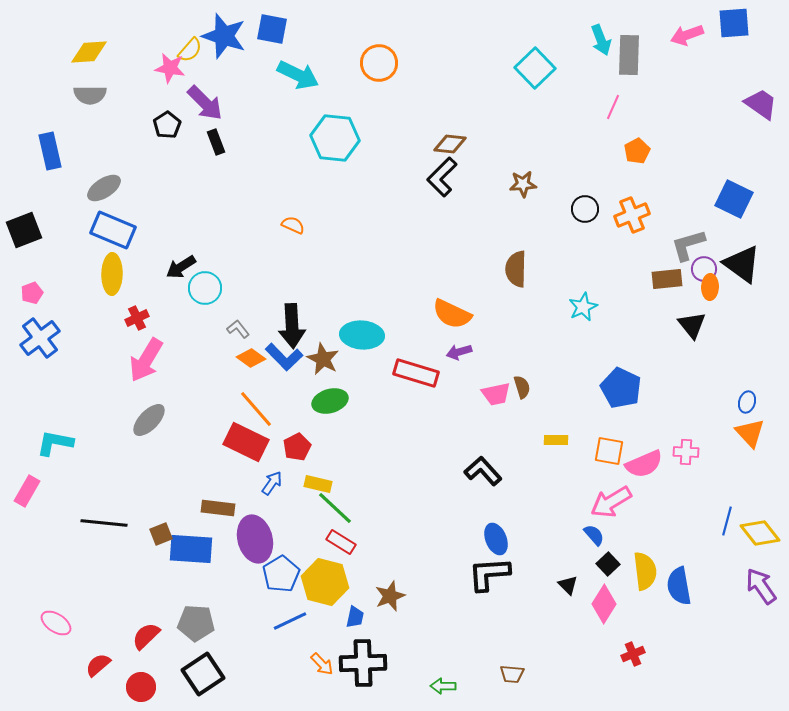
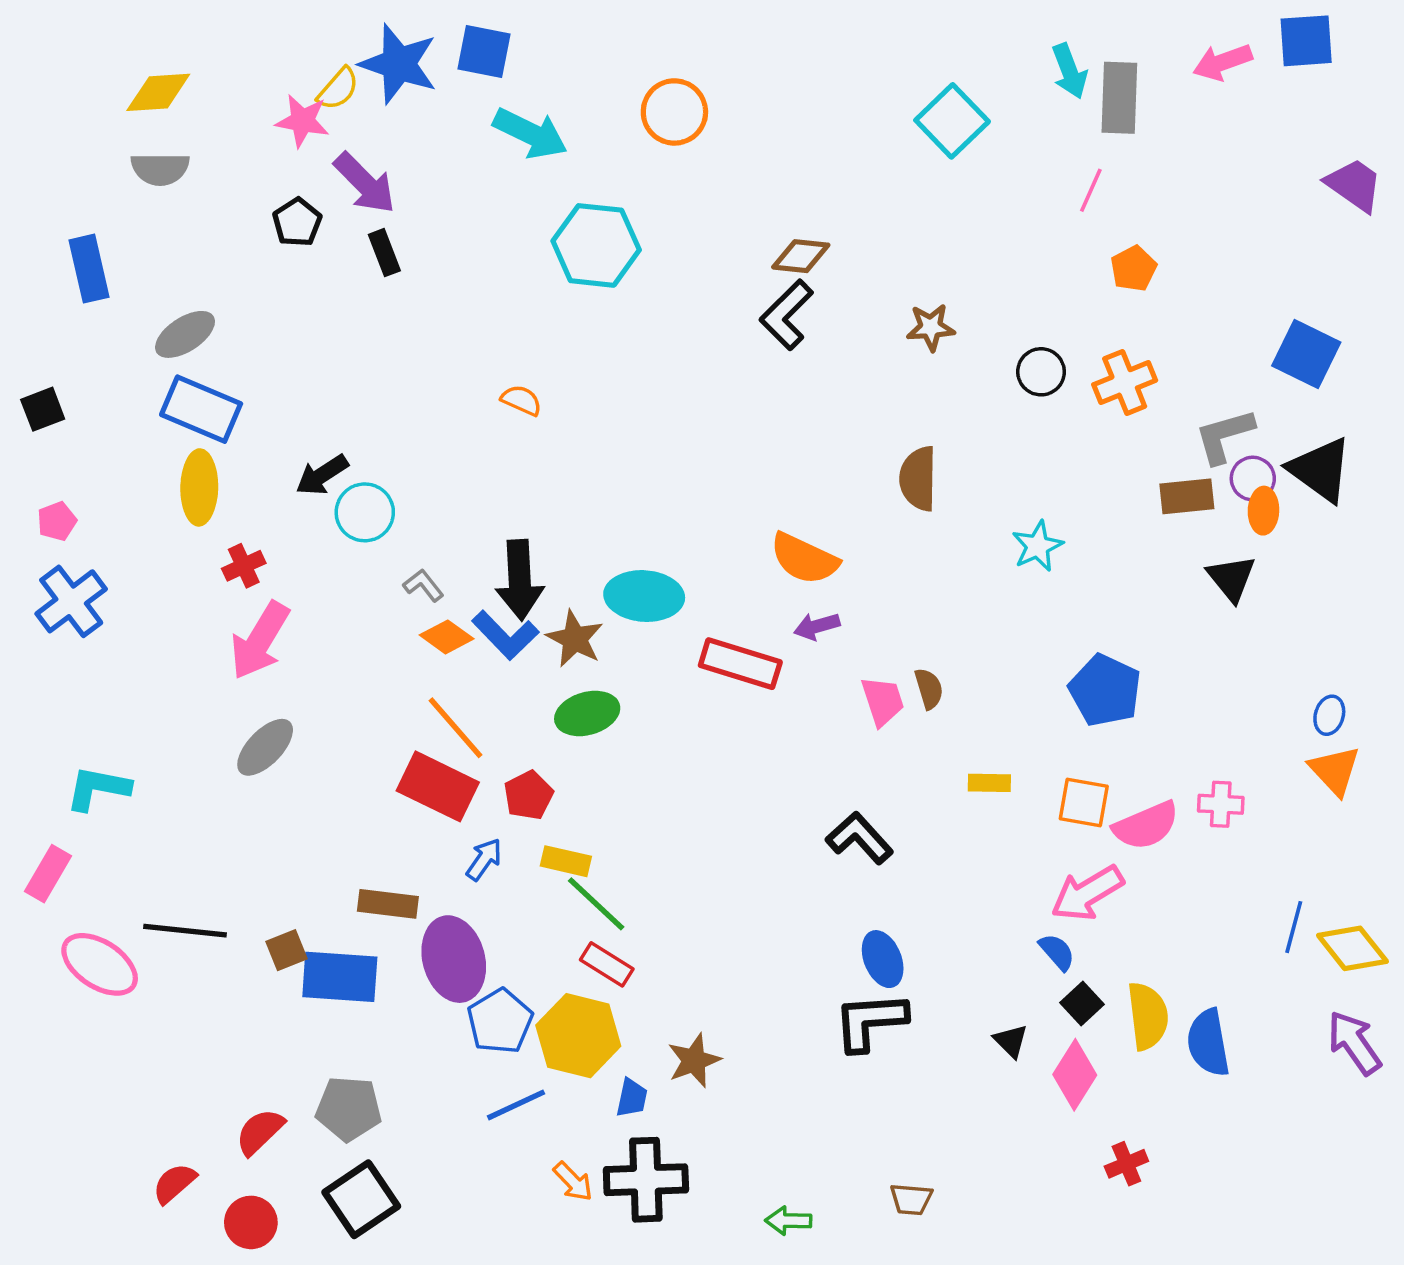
black square: (24, 230) -> (43, 409), size x0.7
pink trapezoid: (496, 394) -> (883, 701), turned -96
pink ellipse: (56, 623) -> (100, 964), moved, size x1.4

